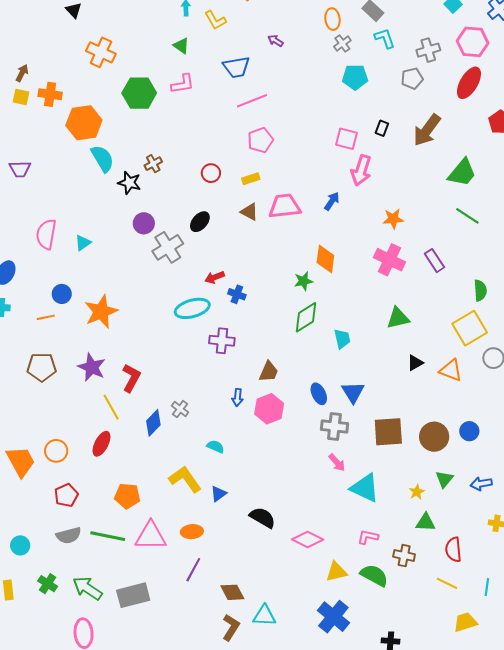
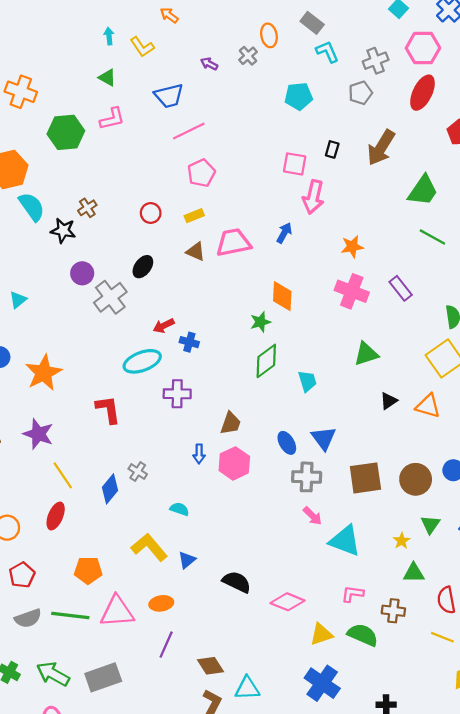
gray cross: (342, 43) -> (248, 56), moved
red L-shape: (131, 378) -> (108, 409), moved, turned -32

